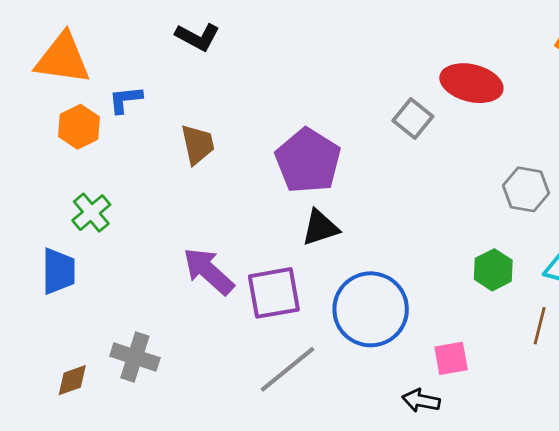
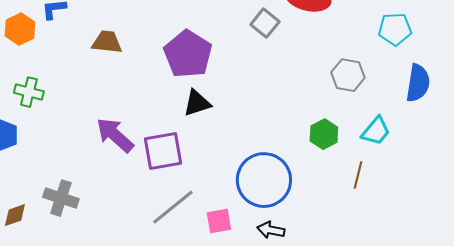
brown trapezoid: (198, 144) -> (107, 42), turned -72
green cross: (91, 213) -> (29, 92), turned -36
blue circle: (371, 309) -> (264, 180), moved
pink square: (451, 358) -> (219, 221), moved

